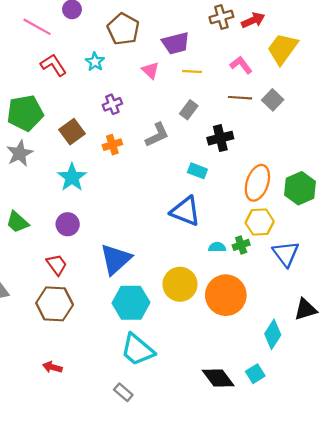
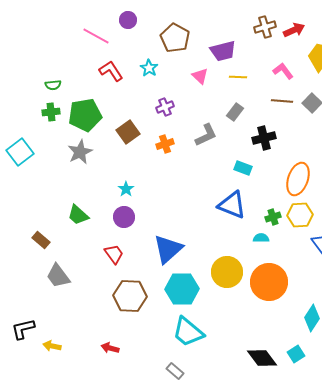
cyan star: (72, 177) -> (126, 189), moved, size x0.6
green cross: (241, 245) -> (273, 217), moved
brown hexagon: (55, 304) -> (130, 296), moved

